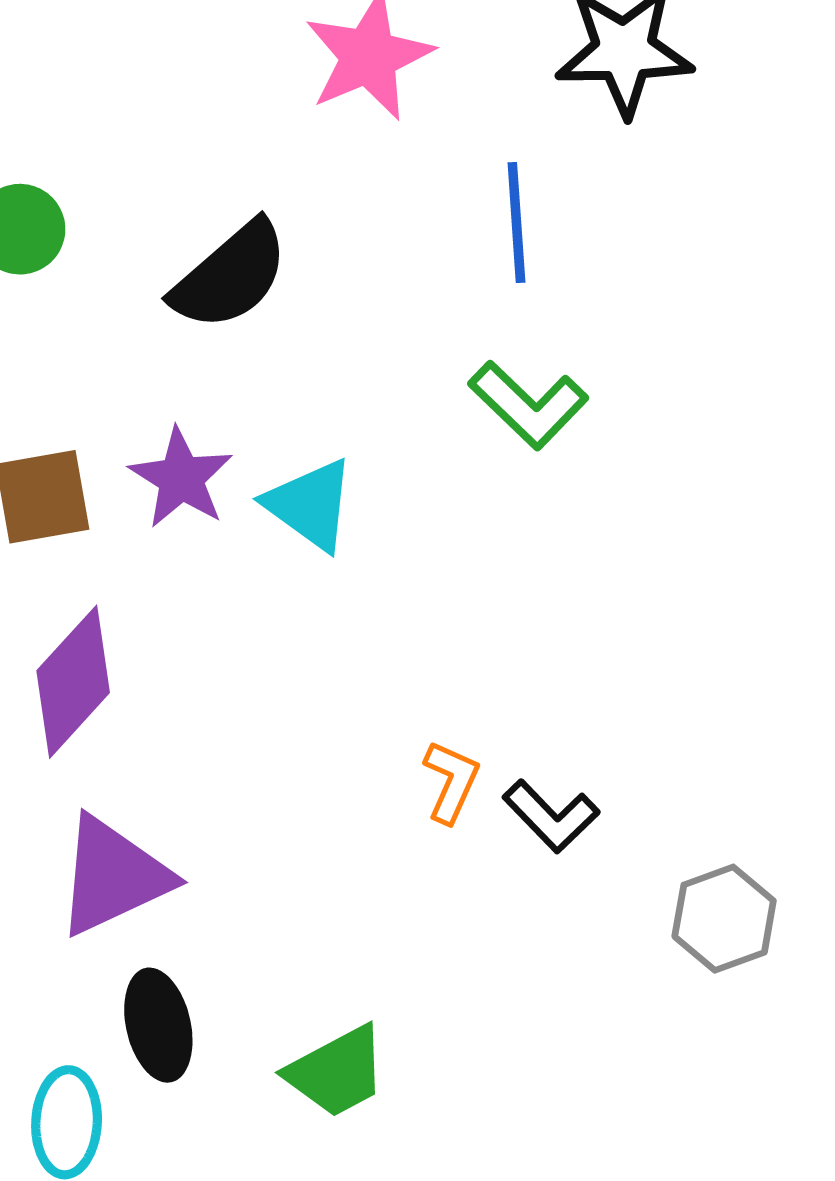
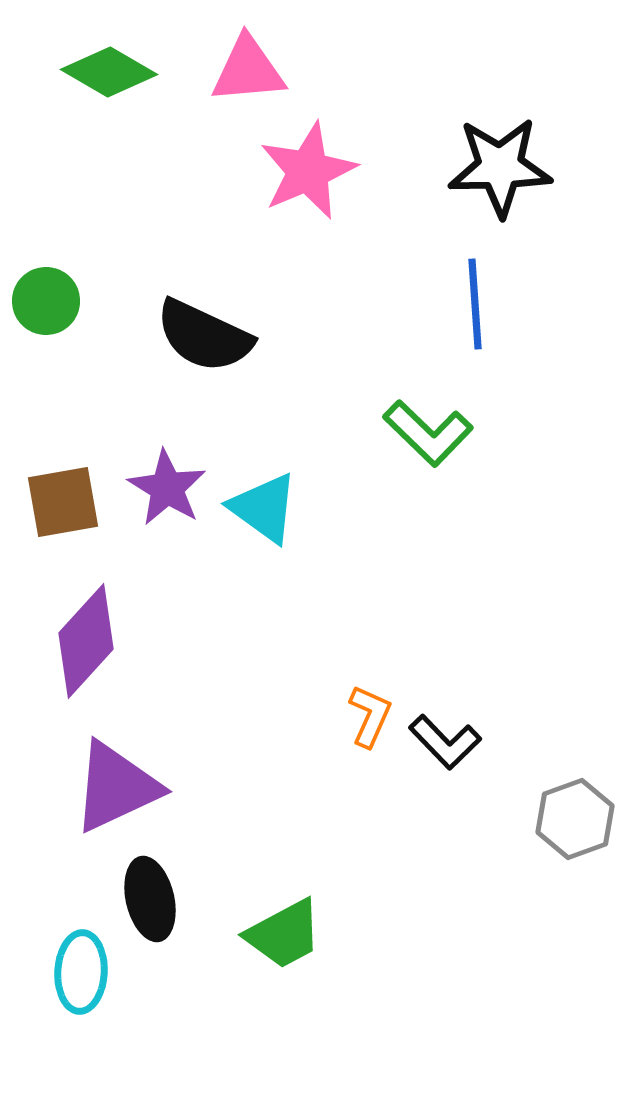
blue line: (516, 223) -> (475, 304), moved
black semicircle: (230, 276) -> (204, 336), turned 66

